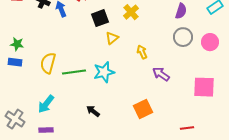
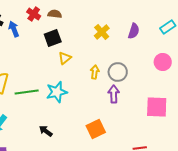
yellow cross: (131, 12) -> (102, 32), moved
gray circle: (183, 37) -> (118, 72), moved
yellow arrow: (142, 52) -> (95, 72), turned 32
purple arrow: (161, 74) -> (114, 94), turned 54

